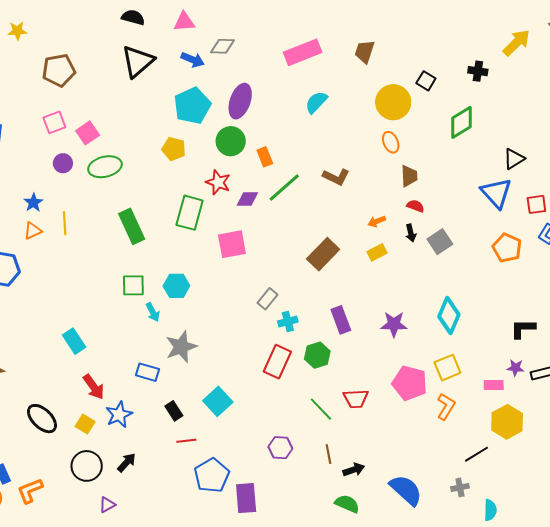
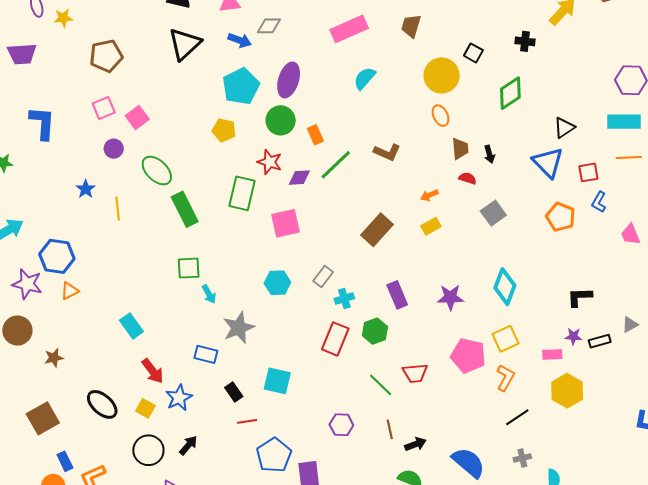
green ellipse: (105, 167) -> (157, 171), moved, turned 60
orange triangle: (33, 231) -> (70, 291), moved
black arrow: (411, 233) -> (489, 154), moved
cyan hexagon: (176, 286) -> (277, 283), moved
cyan square: (218, 401) -> (277, 381), turned -32
black line: (477, 454) -> (517, 417), moved

